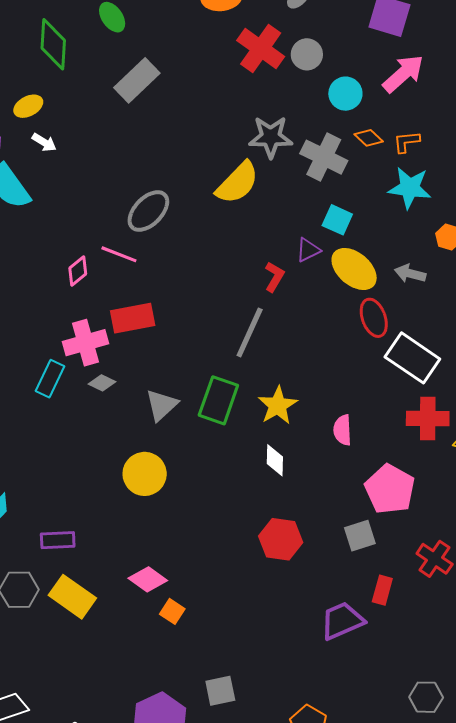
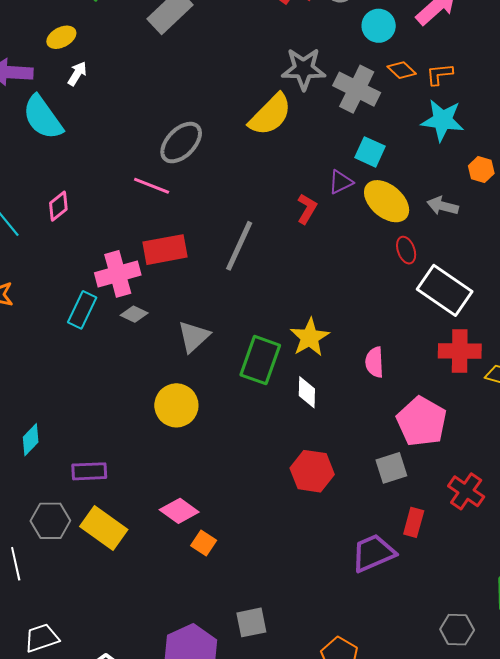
white arrow: (44, 142) -> (77, 73), turned -90
pink diamond: (78, 271) -> (58, 206), moved
red ellipse: (374, 318) -> (406, 250), size x0.7
gray line: (250, 333) -> (239, 246), moved
green rectangle: (218, 400) -> (260, 360), moved

